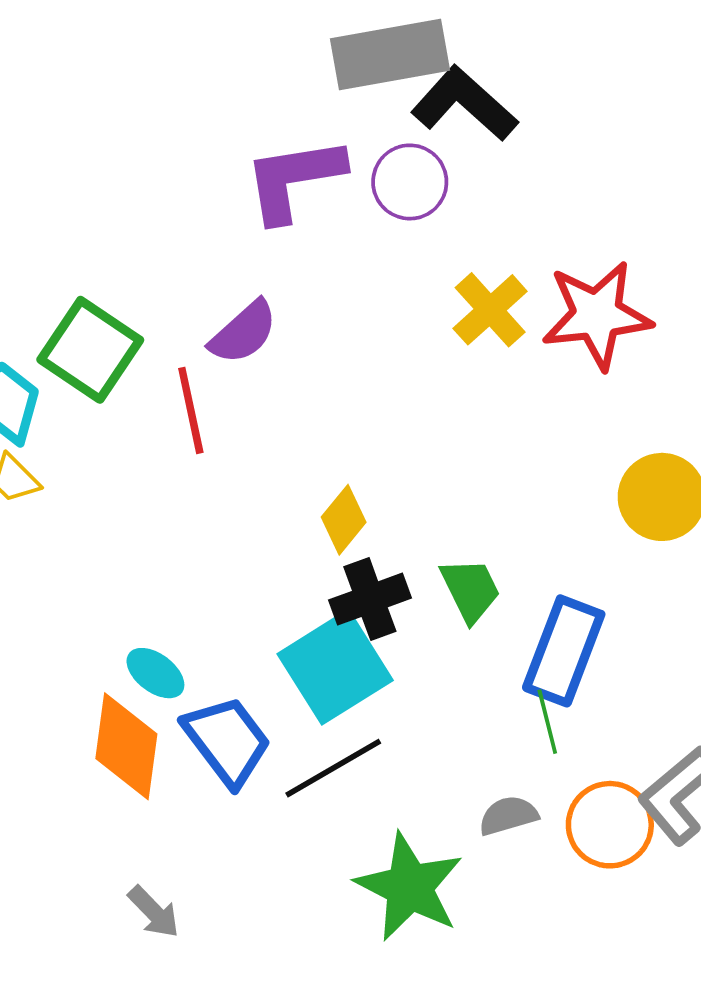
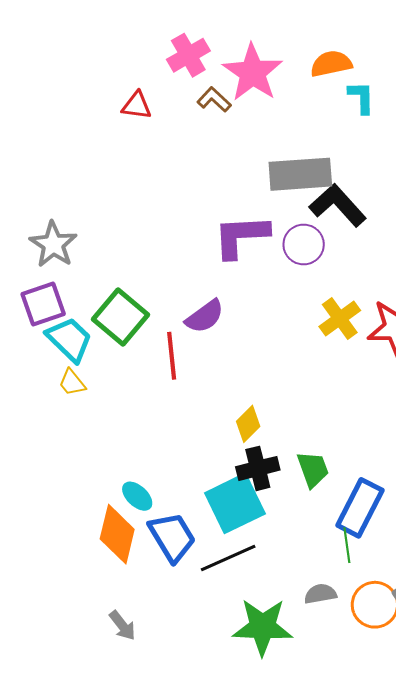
green star: (409, 887) -> (263, 627), turned -30

